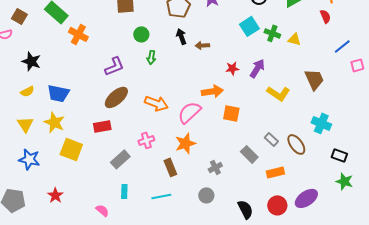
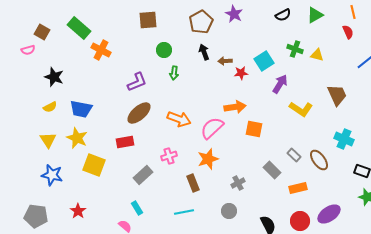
cyan square: (249, 26) -> (264, 61), moved
red star: (232, 68) -> (241, 73), moved
cyan rectangle: (124, 191) -> (137, 208), moved, turned -32

